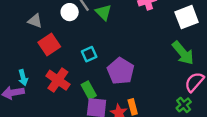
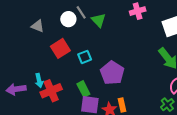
red square: (49, 44) -> (60, 48), moved
cyan arrow: (23, 78) -> (39, 80), moved
red cross: (58, 80) -> (51, 91), moved, turned 30

